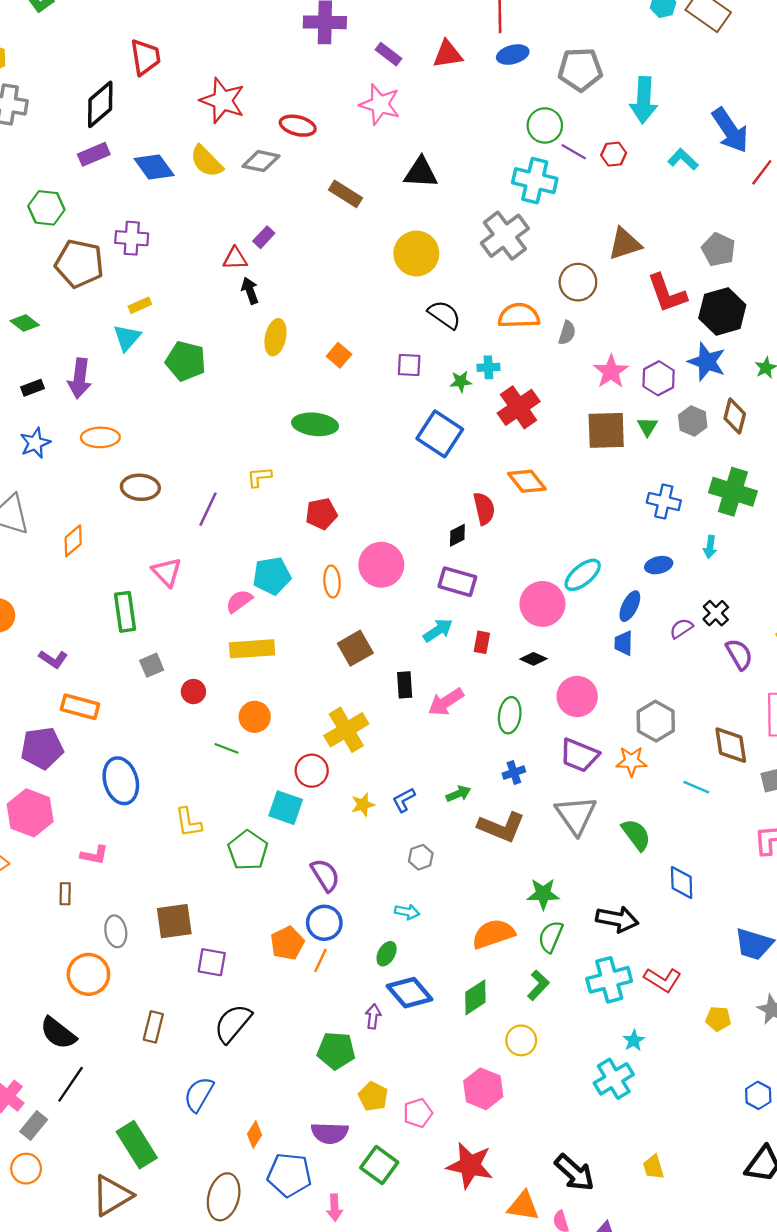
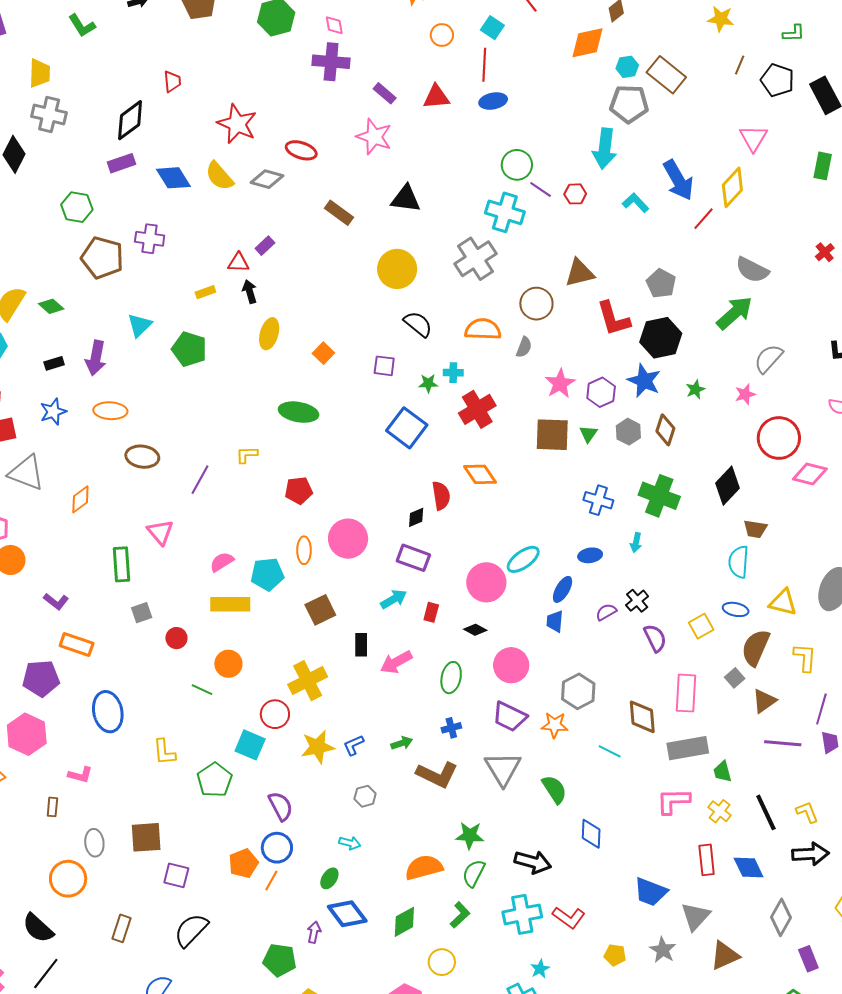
red trapezoid: (145, 57) -> (172, 81), size x0.7
gray pentagon: (580, 69) -> (629, 104), moved
yellow rectangle: (140, 305) -> (205, 292), moved
cyan pentagon: (272, 576) -> (267, 574), moved
yellow star: (363, 805) -> (318, 747), size x1.6

